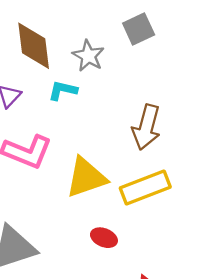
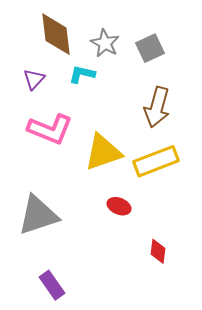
gray square: (139, 29) -> (150, 48), moved

